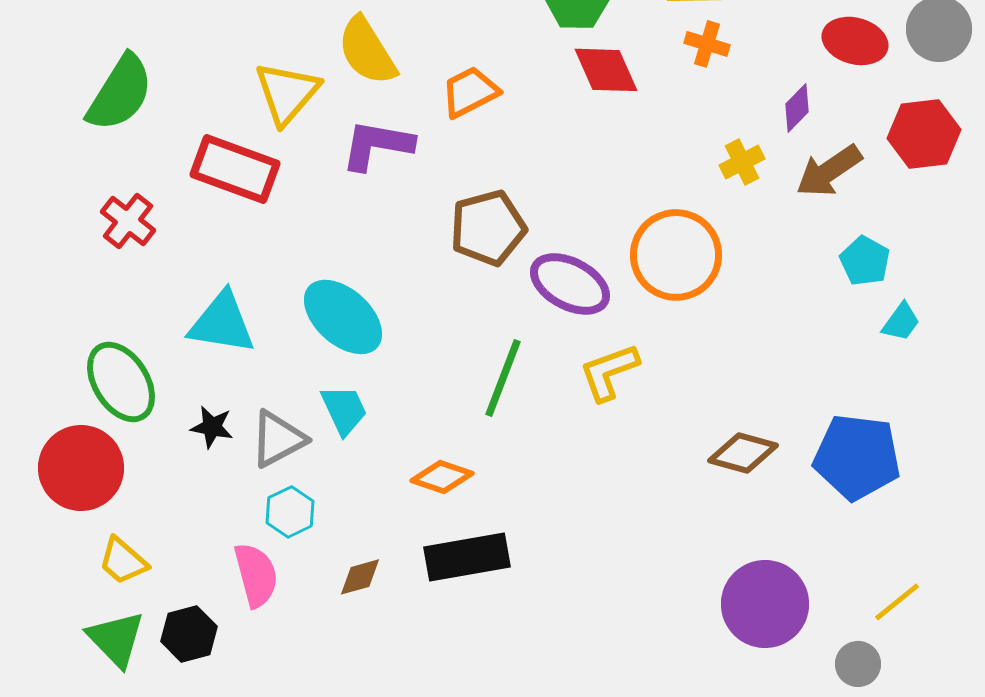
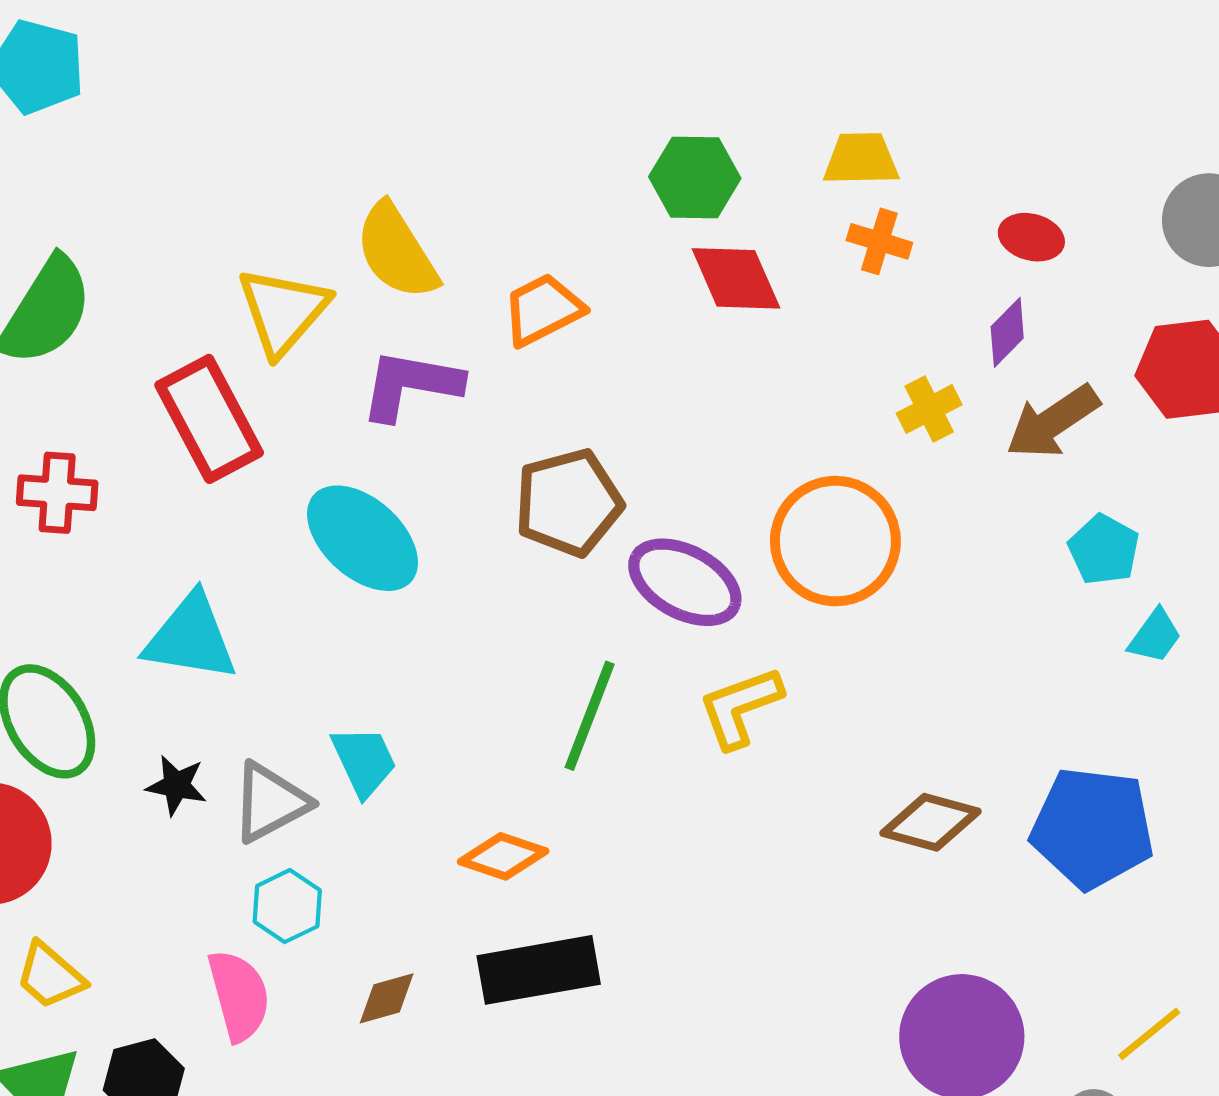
red ellipse: (855, 41) -> (1031, 237), moved, size x0.7
red rectangle: (235, 169) -> (209, 419), turned 42
red cross: (128, 221) -> (57, 493), turned -34
cyan ellipse: (343, 317) -> (363, 538), moved

